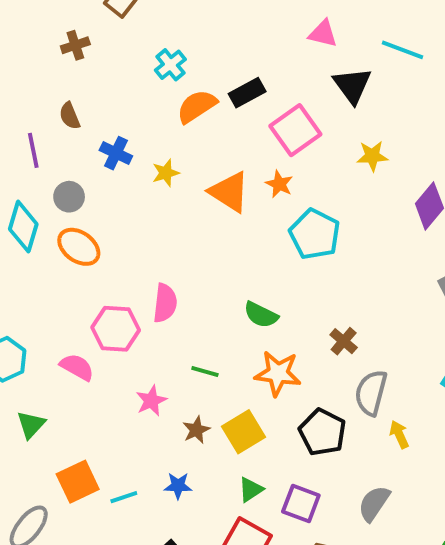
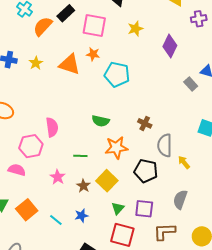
pink square: (295, 130) -> (94, 26), turned -30
orange square: (78, 482) -> (27, 210), moved
cyan line: (124, 497) -> (56, 220), moved, turned 72

